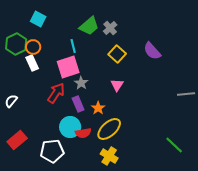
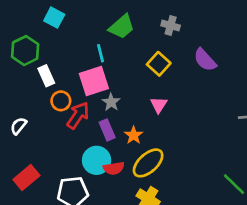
gray cross: (110, 28) -> (171, 25), moved, turned -32
orange circle: (33, 47) -> (61, 101), moved

